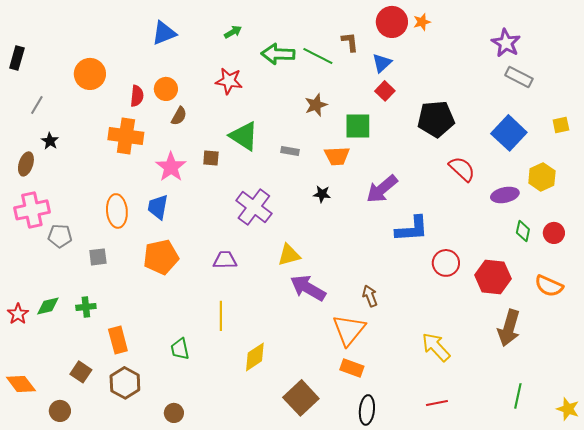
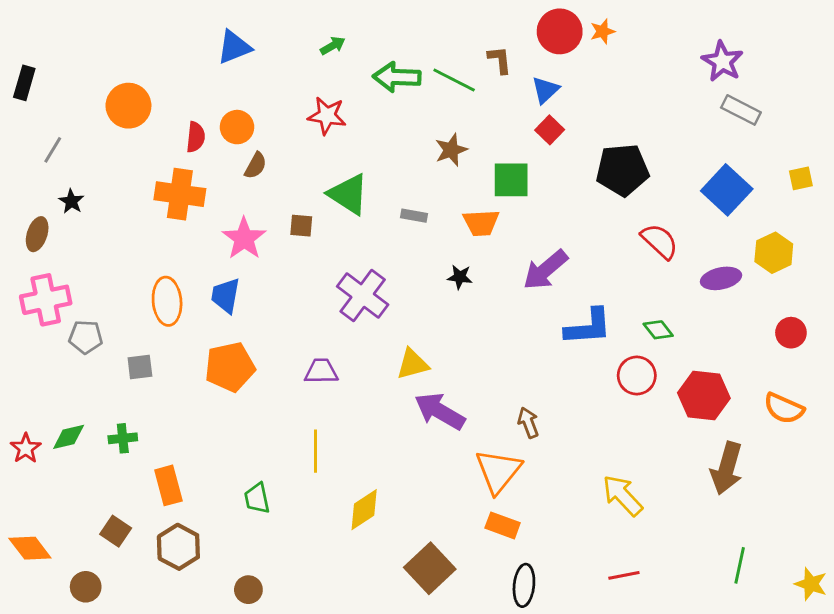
green diamond: (523, 231) -> (658, 330), moved, turned -50

